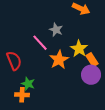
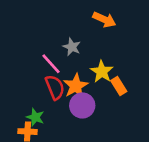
red semicircle: (14, 61) -> (55, 87), moved
purple circle: (91, 75) -> (82, 105), moved

